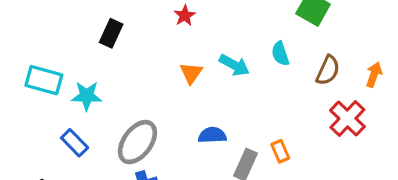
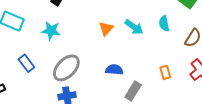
cyan star: (87, 96) -> (51, 31), moved
orange rectangle: (280, 151) -> (165, 72), moved

